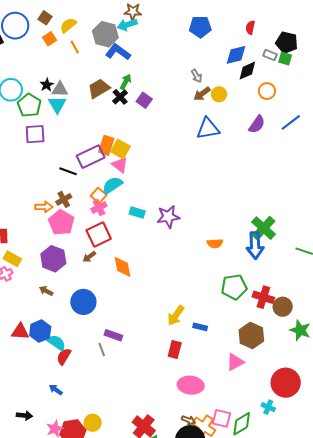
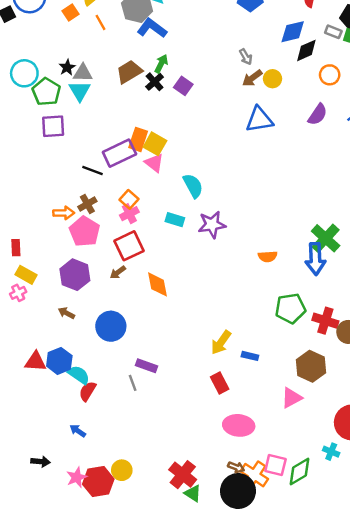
cyan semicircle: (112, 185) -> (193, 186), moved, turned 95
red rectangle: (175, 350) -> (220, 383), turned -42

